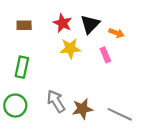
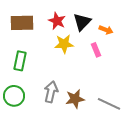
brown rectangle: (24, 25) -> (22, 23), size x1.6
gray arrow: (56, 101) -> (51, 92), turned 45

